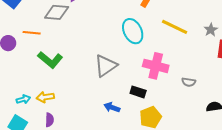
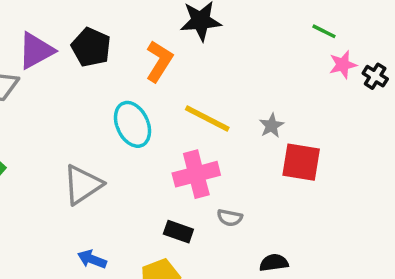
pink cross: (156, 66) -> (196, 174), moved, turned -30
black rectangle: (138, 92) -> (178, 232), moved

